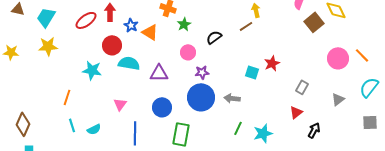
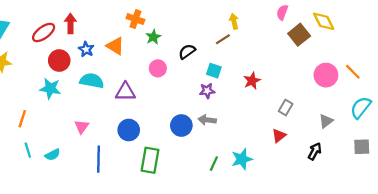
blue star: (131, 25) -> (86, 49), moved
red circle: (112, 45) -> (59, 61), moved
purple star: (202, 72) -> (207, 91), moved
cyan square: (252, 72) -> (214, 71), moved
blue circle: (201, 97) -> (181, 126), moved, size x0.7
green line: (238, 128) -> (214, 164), moved
black arrow: (314, 130) -> (315, 151), moved

